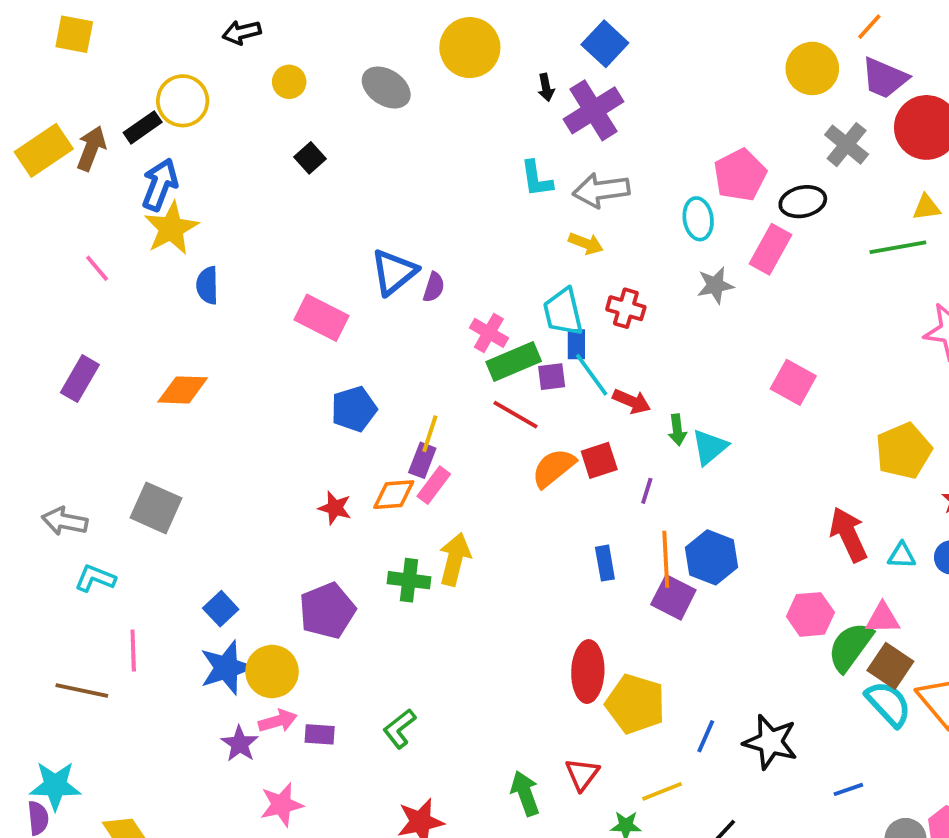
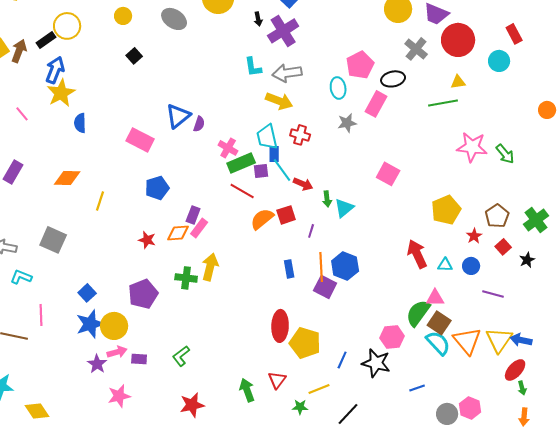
yellow arrow: (586, 243) -> (279, 101), size x1.5
yellow line: (430, 434) -> (100, 201), moved
pink hexagon: (810, 614) -> (392, 337), moved

